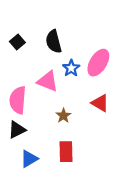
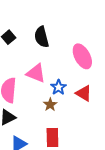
pink ellipse: (98, 63) -> (82, 56), turned -60
blue star: (71, 68) -> (58, 87), moved

